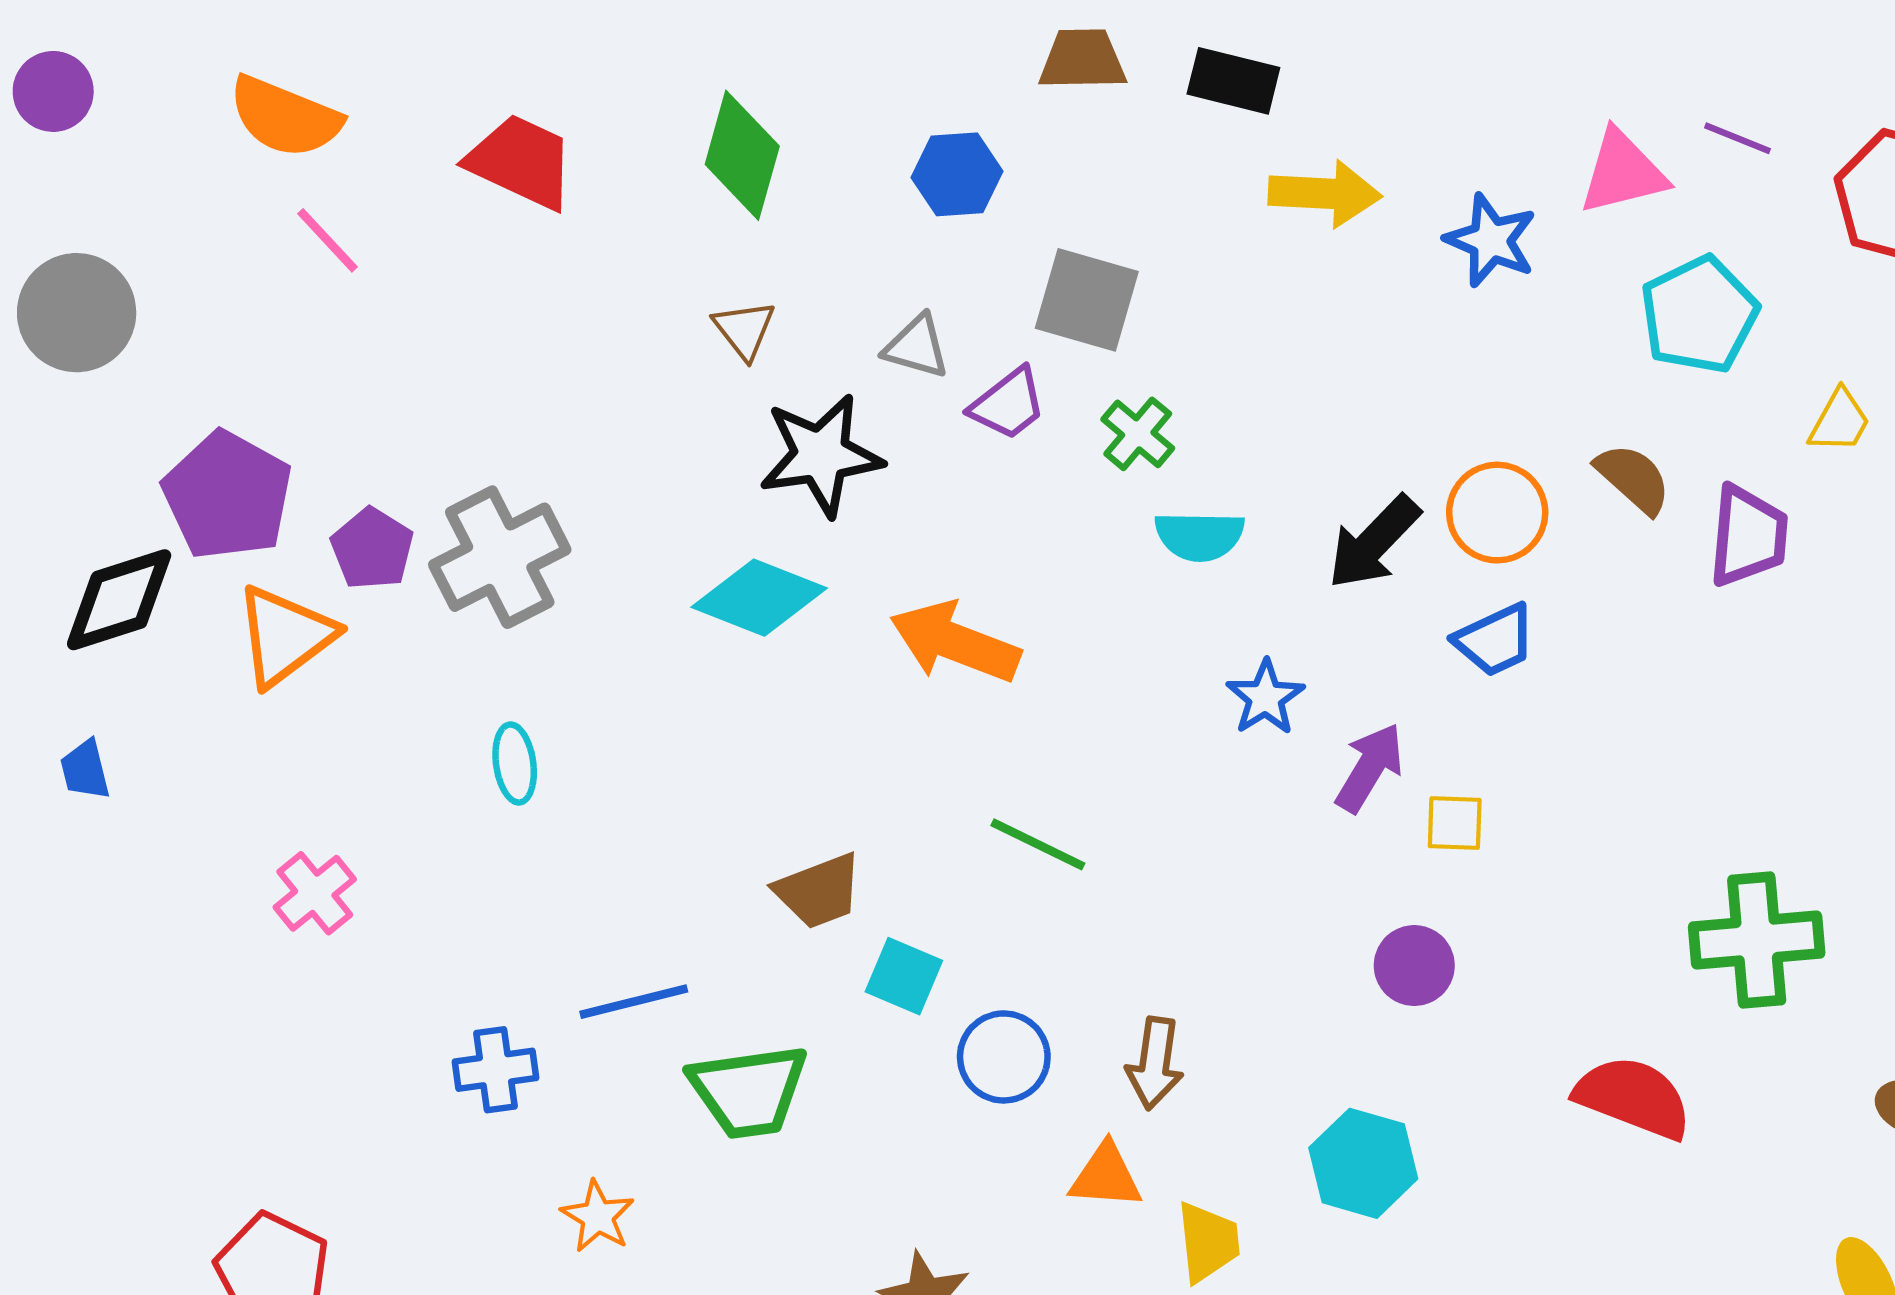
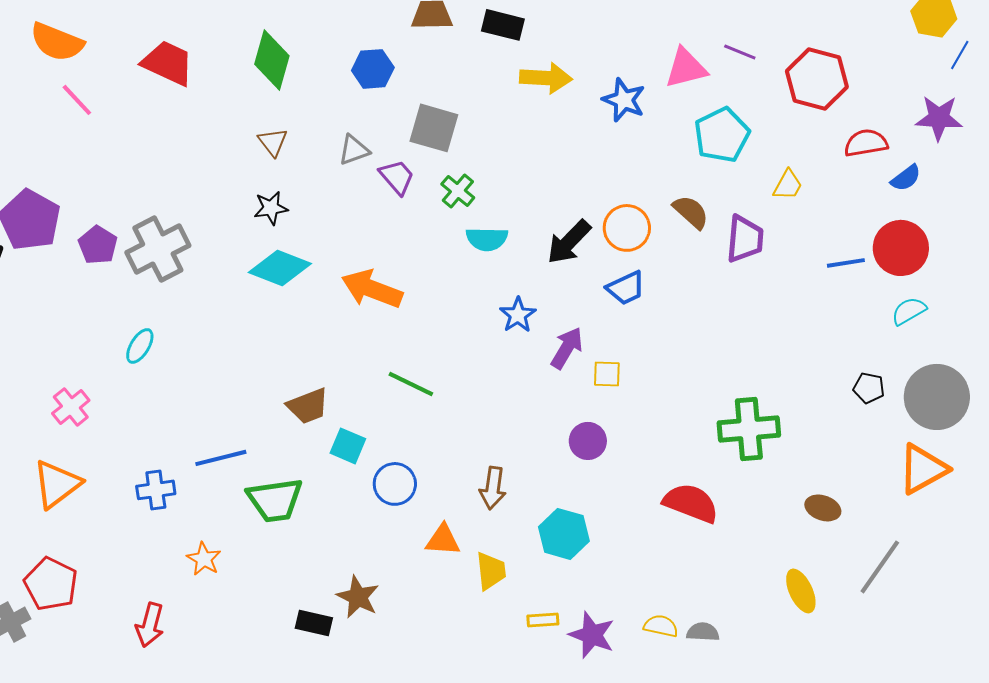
gray triangle: (917, 347) -> (354, 150), turned -36
purple trapezoid: (1008, 404) -> (397, 177), turned -93
black star: (821, 455) -> (271, 208), moved, size x0.6
orange triangle: (285, 636) -> (57, 484), moved
cyan ellipse: (515, 763) -> (140, 346), moved, turned 39
brown arrow: (1155, 1063) -> (493, 488), moved

